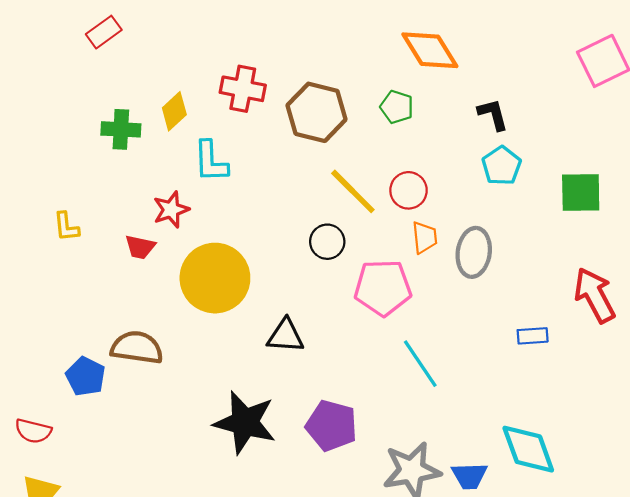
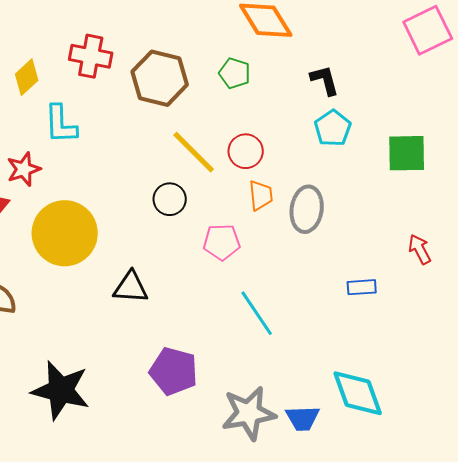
pink pentagon: (383, 288) -> (222, 242), size x0.7
red arrow: (595, 295) -> (420, 249), size x0.6
black star: (245, 422) -> (61, 390), moved

